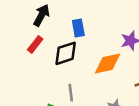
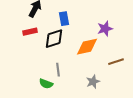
red rectangle: (35, 44) -> (30, 32), turned 40

